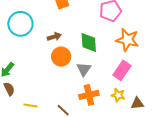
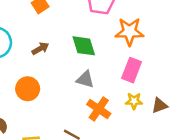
orange circle: (61, 57) -> (28, 89), moved
gray triangle: (84, 69) -> (85, 79), turned -35
orange cross: (89, 95) -> (99, 109), turned -30

